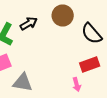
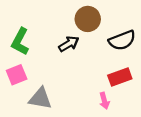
black arrow: (29, 24) -> (69, 44), moved
black semicircle: (92, 34) -> (122, 40), turned -70

